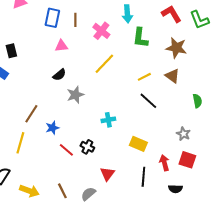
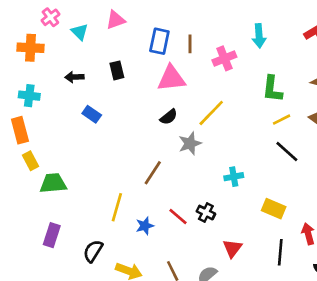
pink cross: (101, 31) -> (224, 58), turned 30
green L-shape: (140, 38) -> (272, 89), moved
pink triangle: (61, 46) -> (171, 78), size x1.6
black rectangle: (11, 51) -> (117, 70), moved
yellow line: (104, 64) -> (211, 113), moved
brown line: (31, 114) -> (153, 173), moved
blue star: (52, 128) -> (145, 226), moved

